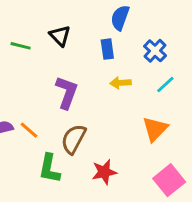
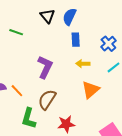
blue semicircle: (120, 18) -> (69, 17), moved
black triangle: (60, 36) -> (47, 16), moved
orange triangle: (155, 129) -> (91, 90), moved

